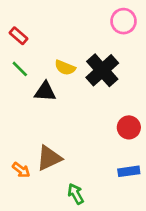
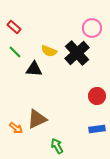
pink circle: (124, 21) -> (92, 28), moved

